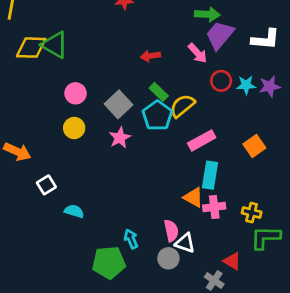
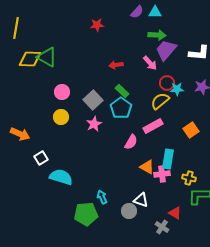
cyan star: (246, 85) -> (177, 89), moved
yellow semicircle: (182, 106) -> (160, 101), moved
cyan rectangle: (210, 175) -> (168, 159), moved
cyan semicircle: (74, 211) -> (61, 177), size x1.6
pink semicircle: (171, 231) -> (131, 142), moved, turned 42

